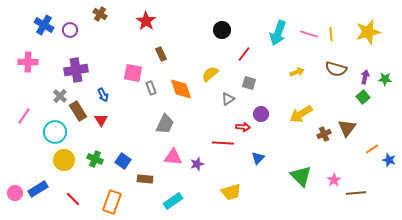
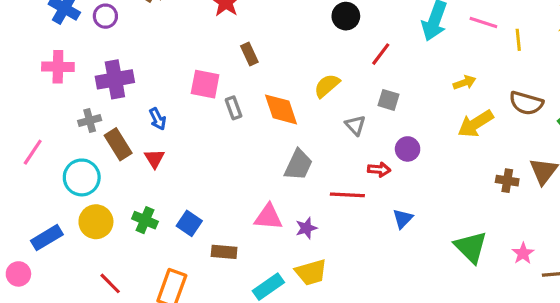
yellow line: (331, 34) -> (518, 40), moved
pink cross: (28, 62) -> (58, 67), moved
brown semicircle: (336, 69) -> (526, 103), moved
gray cross: (60, 96) -> (90, 120), turned 32
gray triangle: (228, 99) -> (355, 125), turned -40
yellow arrow: (301, 114) -> (476, 124), moved
gray trapezoid: (165, 124) -> (298, 165), moved
brown cross: (324, 134) -> (507, 181), turned 32
blue rectangle: (38, 189) -> (47, 238), moved
yellow trapezoid: (231, 192) -> (311, 272), moved

